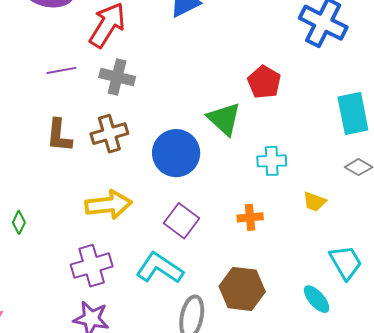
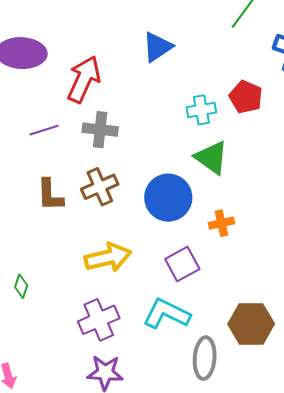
red pentagon: (264, 82) -> (246, 97), moved
cyan cross: (272, 161) -> (201, 110), moved
orange cross: (250, 217) -> (221, 223), moved
purple square: (182, 221) -> (182, 264), turned 32

